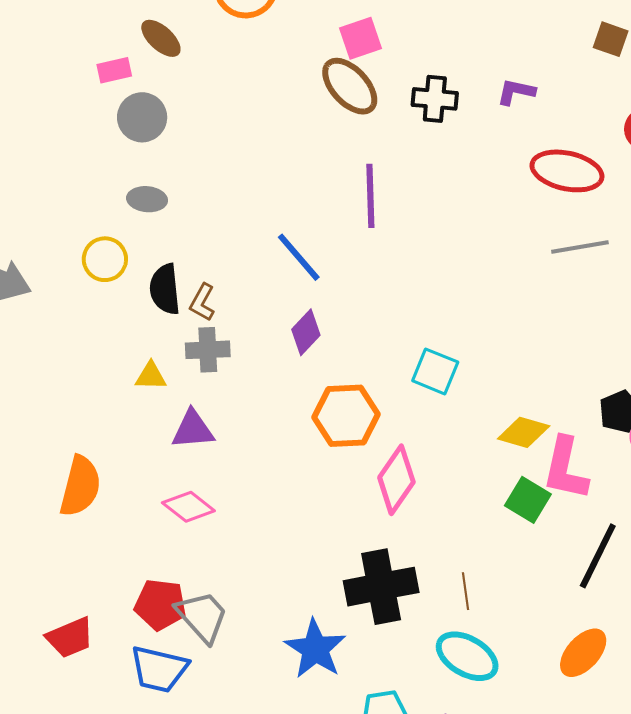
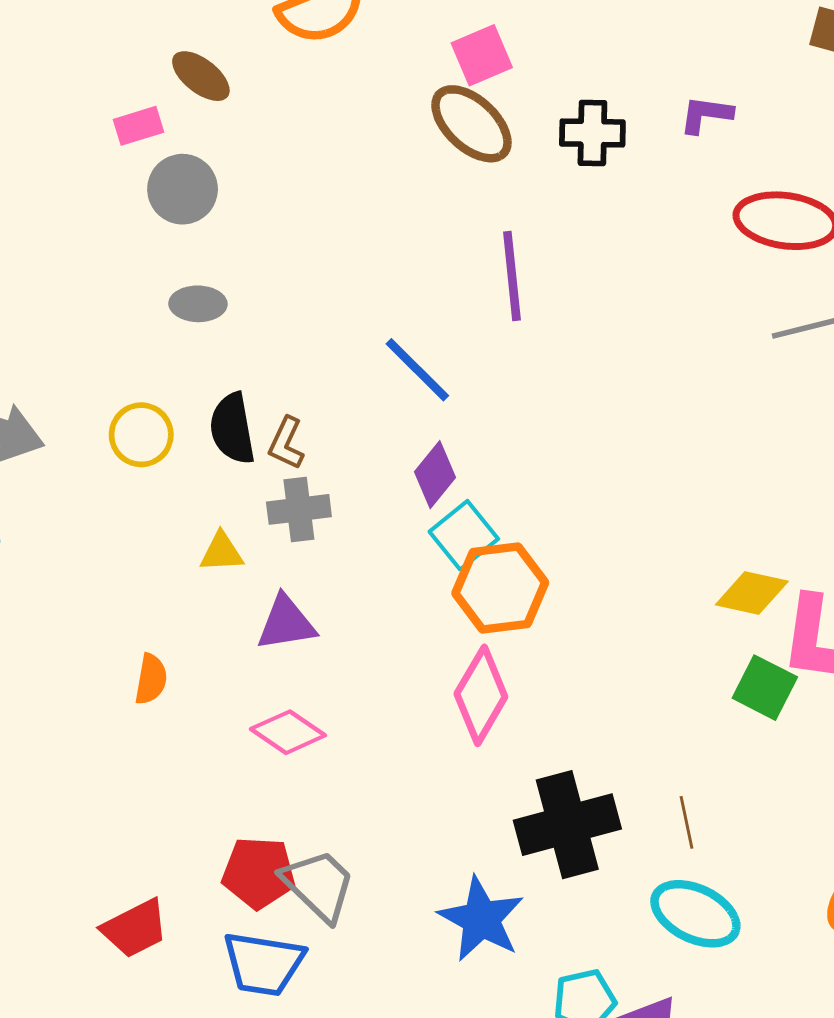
yellow circle: (105, 259) -> (141, 435), moved
cyan square: (435, 371) -> (464, 535), moved, turned 33
pink diamond: (396, 480) -> (481, 695), moved
orange semicircle: (80, 486) -> (151, 679), moved, size x0.6

